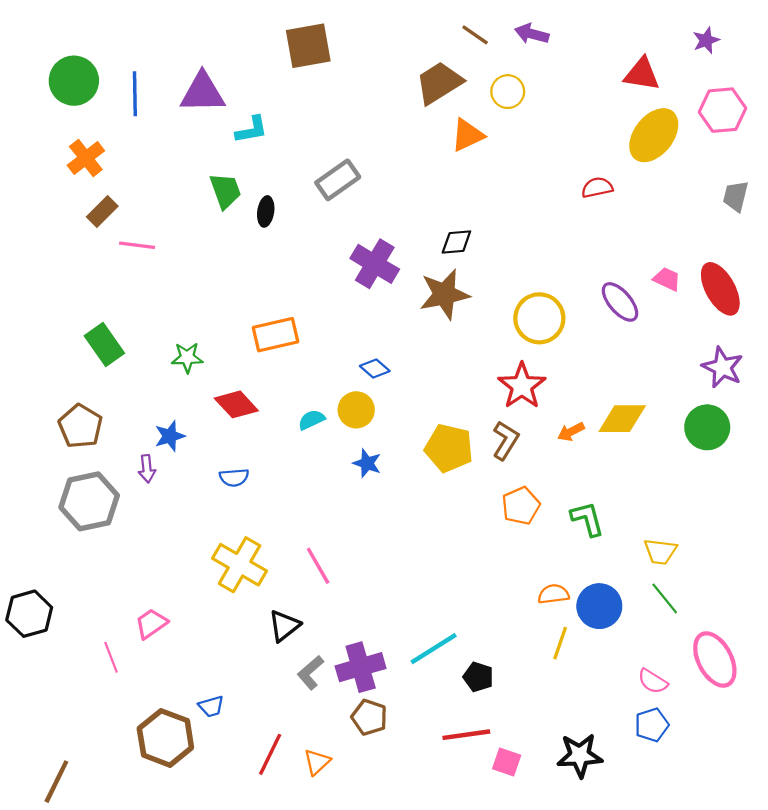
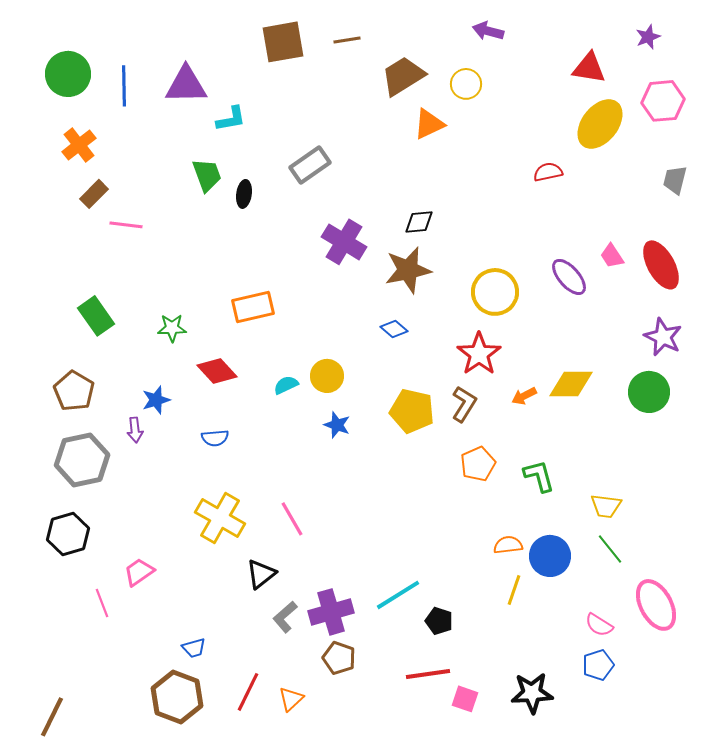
brown line: (475, 35) -> (347, 40), moved, turned -44
pink trapezoid: (667, 279) -> (612, 256), turned -148
blue diamond: (375, 368) -> (394, 329), moved
black hexagon: (29, 614) -> (68, 534), moved
brown hexagon: (165, 738) -> (177, 697), moved

